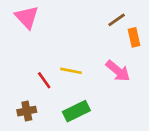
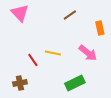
brown line: (117, 20) -> (70, 15), moved
green rectangle: (76, 111) -> (75, 83), moved

